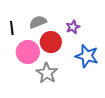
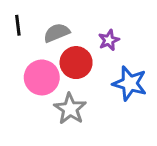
black line: (12, 28) -> (18, 25), moved

